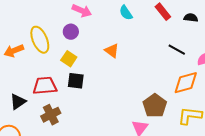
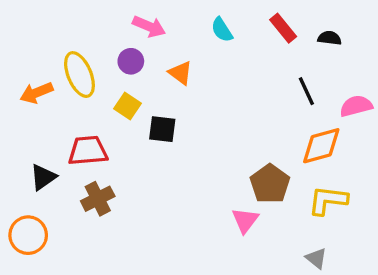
black line: (177, 50) -> (306, 91), turned 36
orange triangle: (112, 51) -> (180, 73), moved
black square: (76, 81) -> (162, 129), moved

